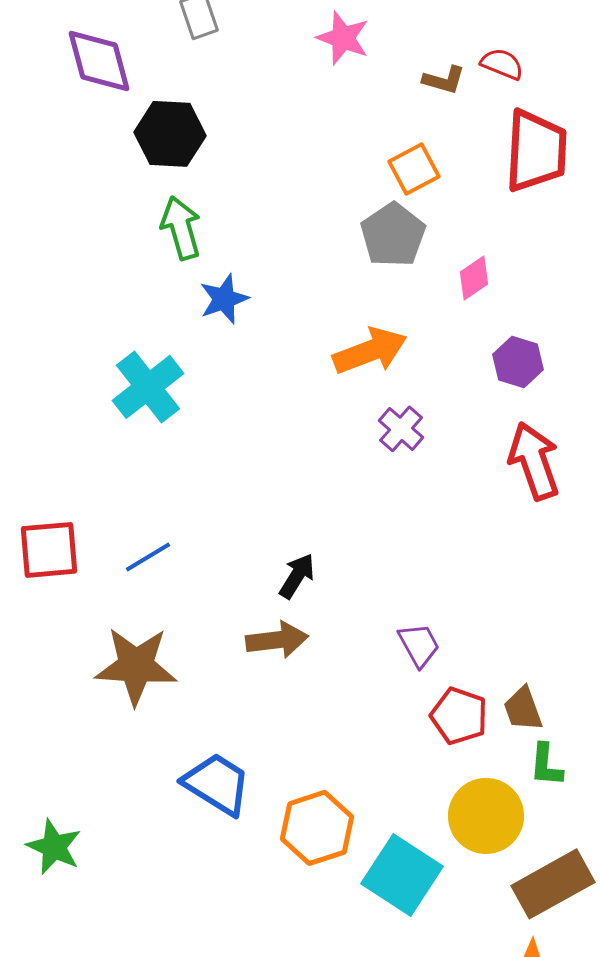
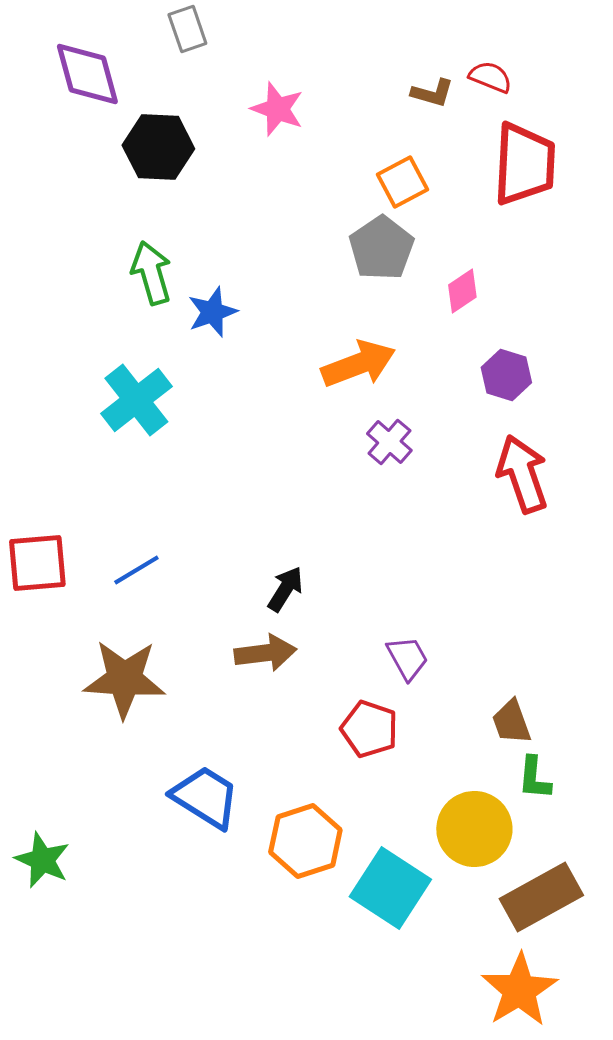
pink star: (343, 38) -> (277, 109), moved
green arrow: (181, 228) -> (151, 273), moved
red pentagon: (459, 716) -> (369, 729), moved

